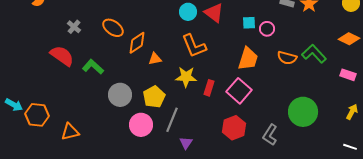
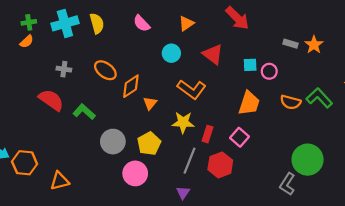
cyan circle: (188, 12) -> (171, 53), moved
gray cross: (74, 27) -> (64, 69), turned -32
orange L-shape: (194, 46) -> (192, 89), turned -32
orange triangle: (155, 59) -> (150, 103), turned -40
pink square: (239, 91) -> (239, 137), size x0.7
gray line: (172, 120) -> (189, 161), moved
red hexagon: (234, 128) -> (220, 165), moved
gray L-shape: (270, 135) -> (287, 184), moved

